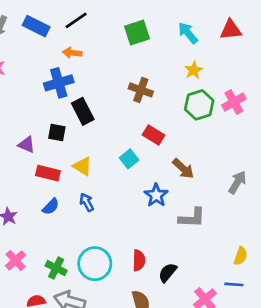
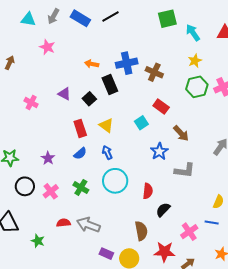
green square: (137, 32) -> (167, 19), moved
orange arrow: (72, 53) -> (92, 64), moved
blue cross: (59, 83) -> (127, 63), moved
black square: (57, 133) -> (89, 99), turned 32
purple triangle: (27, 145) -> (64, 94), moved
red rectangle: (48, 173) -> (80, 128), turned 54
red semicircle: (139, 260) -> (148, 191), moved
cyan circle: (95, 264) -> (115, 181), moved
green cross: (56, 268) -> (81, 187), moved

